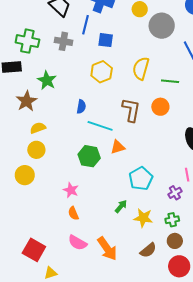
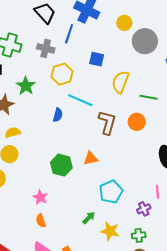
blue square: (106, 40) -> (97, 59), moved
yellow hexagon: (102, 72) -> (62, 74), moved
cyan line: (100, 126) -> (80, 100), moved

